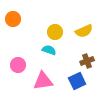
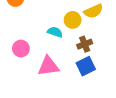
yellow circle: (55, 32) -> (73, 20), moved
brown cross: (87, 61) -> (85, 44), moved

